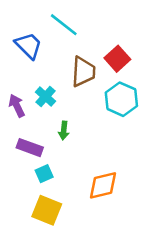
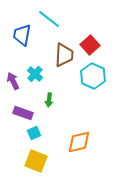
blue trapezoid: (28, 46) -> (22, 35), turned -125

